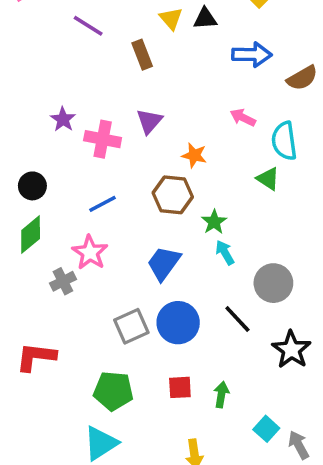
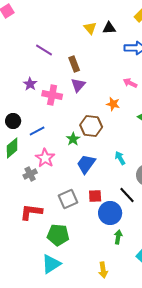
purple line: (88, 26) -> (44, 50), moved
brown rectangle: (142, 55) -> (74, 64), moved
orange star: (194, 155) -> (113, 104), moved
blue line: (103, 204) -> (37, 131), moved
green star: (214, 222) -> (73, 139), moved
blue circle: (178, 323) -> (110, 213), moved
red L-shape: (36, 357) -> (31, 212), moved
red square: (180, 387) -> (95, 196), moved

